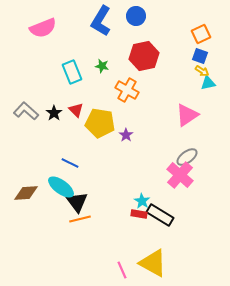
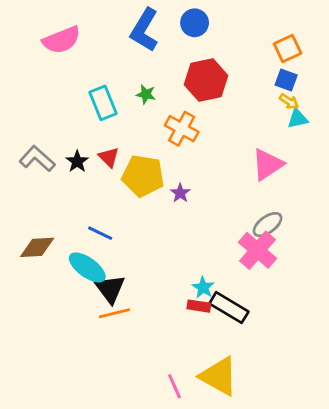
brown diamond: (26, 193) -> (37, 247), moved

